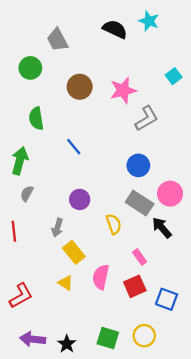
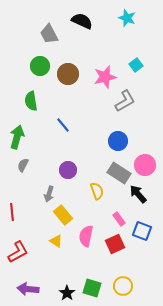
black semicircle: (115, 29) -> (82, 21), moved
green circle: (30, 68) -> (40, 66), moved
cyan square: (174, 76) -> (136, 65), moved
red line: (14, 231) -> (12, 212), moved
blue square: (167, 299) -> (142, 231), moved
black star: (67, 344) -> (67, 293), moved

